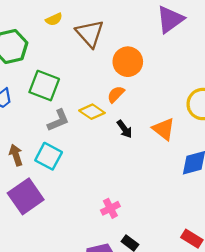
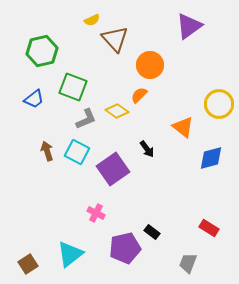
yellow semicircle: (54, 19) -> (92, 20), moved
black arrow: (125, 129) -> (147, 149), moved
purple square: (26, 196) -> (113, 169), moved
pink cross: (110, 208) -> (96, 213), moved, turned -36

